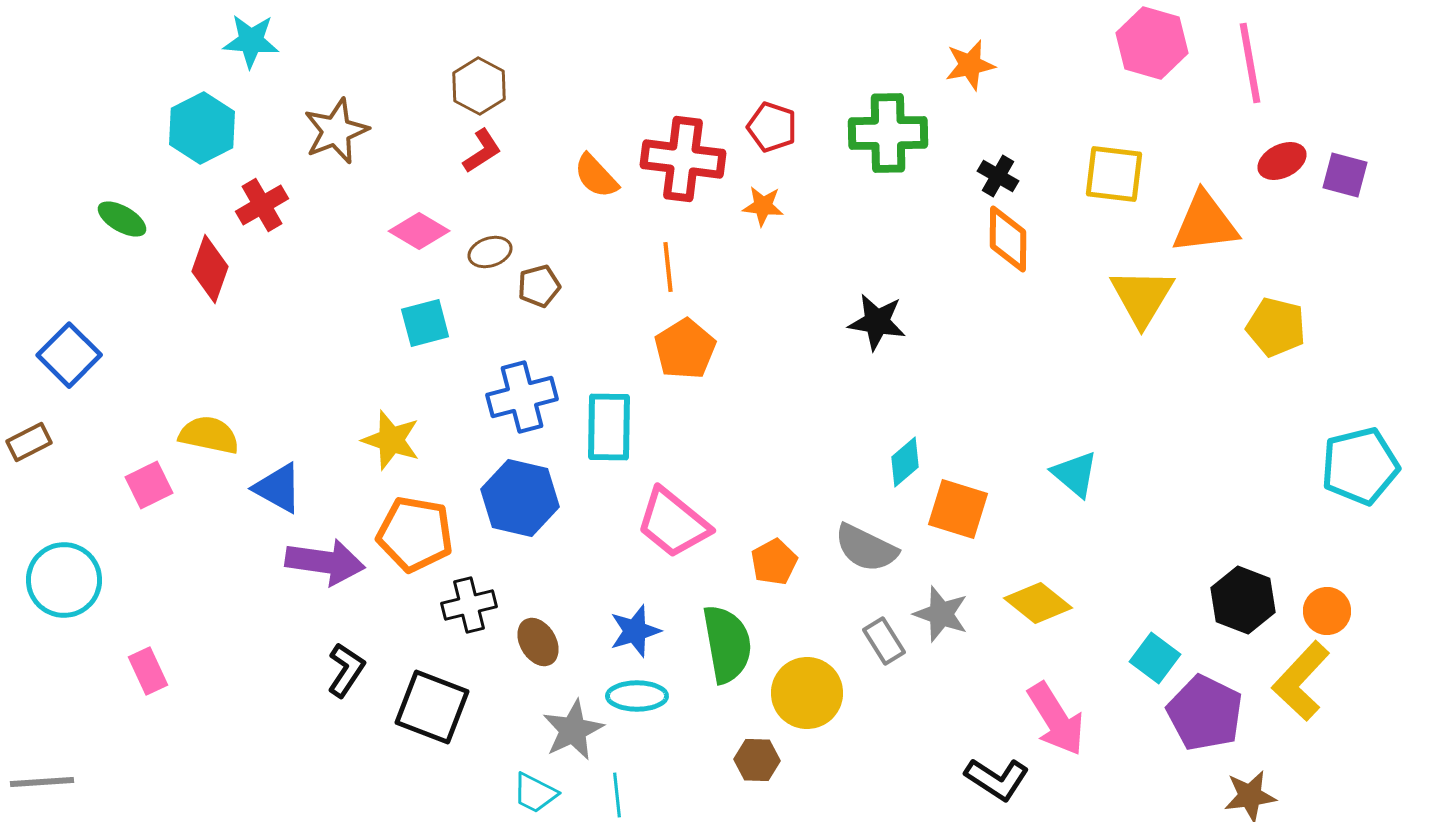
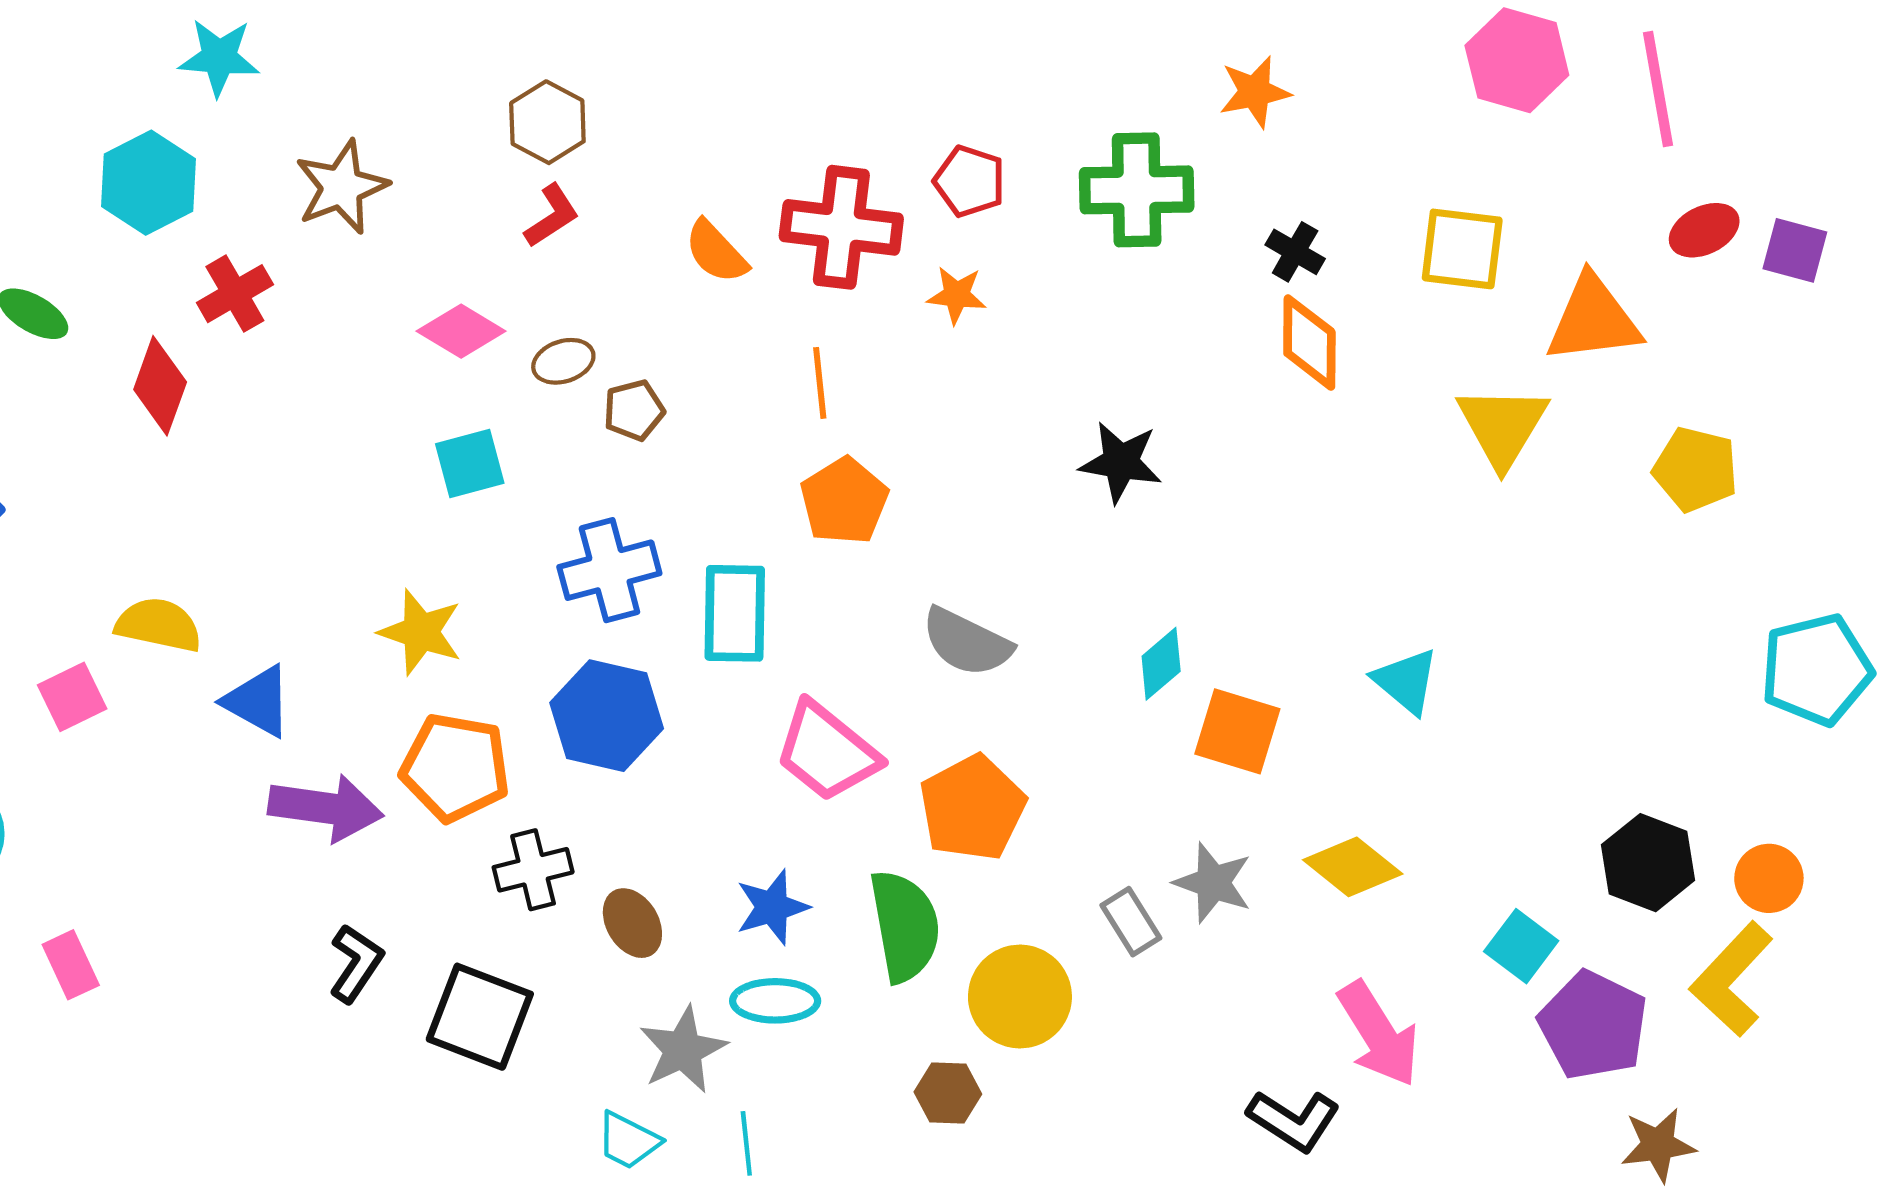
gray semicircle: (866, 548) -> (967, 642), moved
orange pentagon: (774, 562) -> (972, 808), size x1.6

